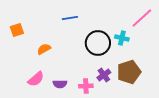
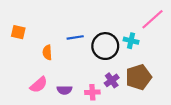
blue line: (70, 18) -> (75, 37), moved
orange square: (17, 30) -> (18, 32), turned 32
orange semicircle: (44, 49) -> (47, 52), turned -64

